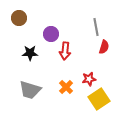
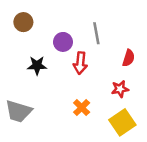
gray line: (96, 27) -> (96, 33), moved
red star: (89, 79) -> (120, 89), moved
gray trapezoid: (30, 90) -> (18, 111), moved

